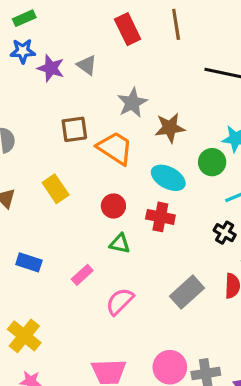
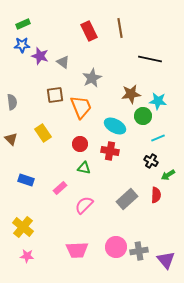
gray triangle: (87, 65) -> (63, 62), moved
brown star: (170, 128) -> (131, 94), moved
orange trapezoid: (115, 148) -> (81, 107), turned 35

